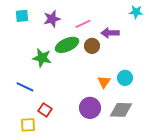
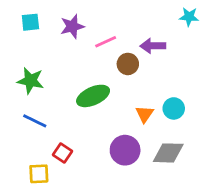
pink line: (83, 24) -> (106, 42), moved
green ellipse: (67, 45) -> (93, 96), moved
green star: (42, 58) -> (30, 81), moved

